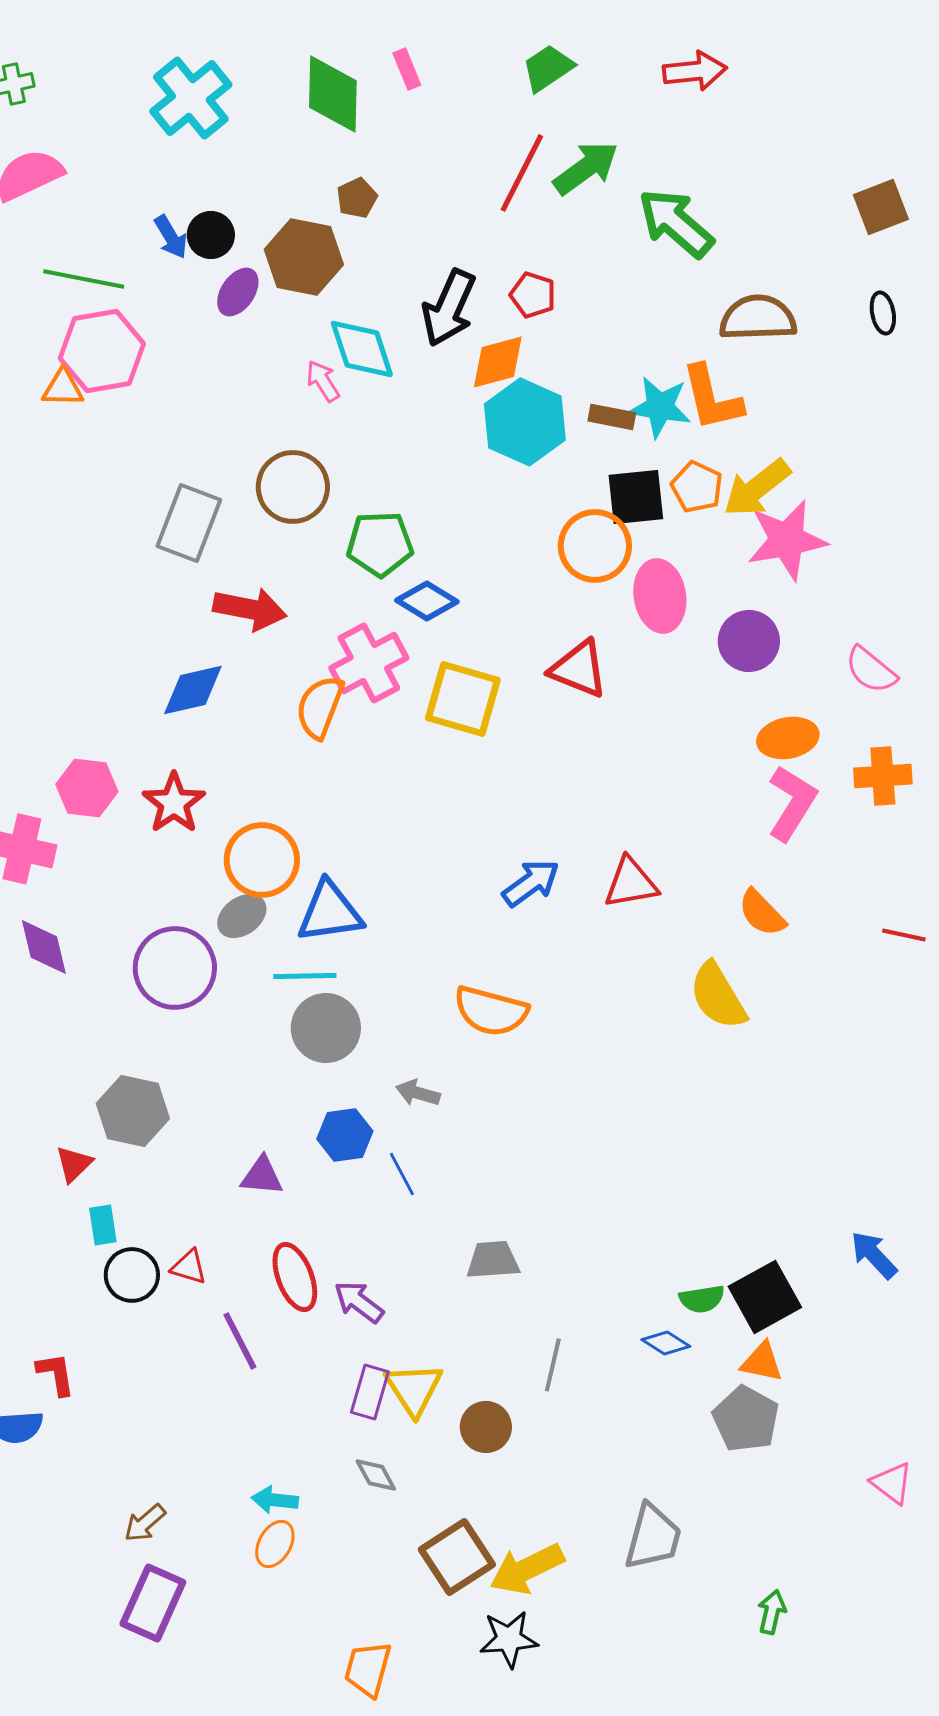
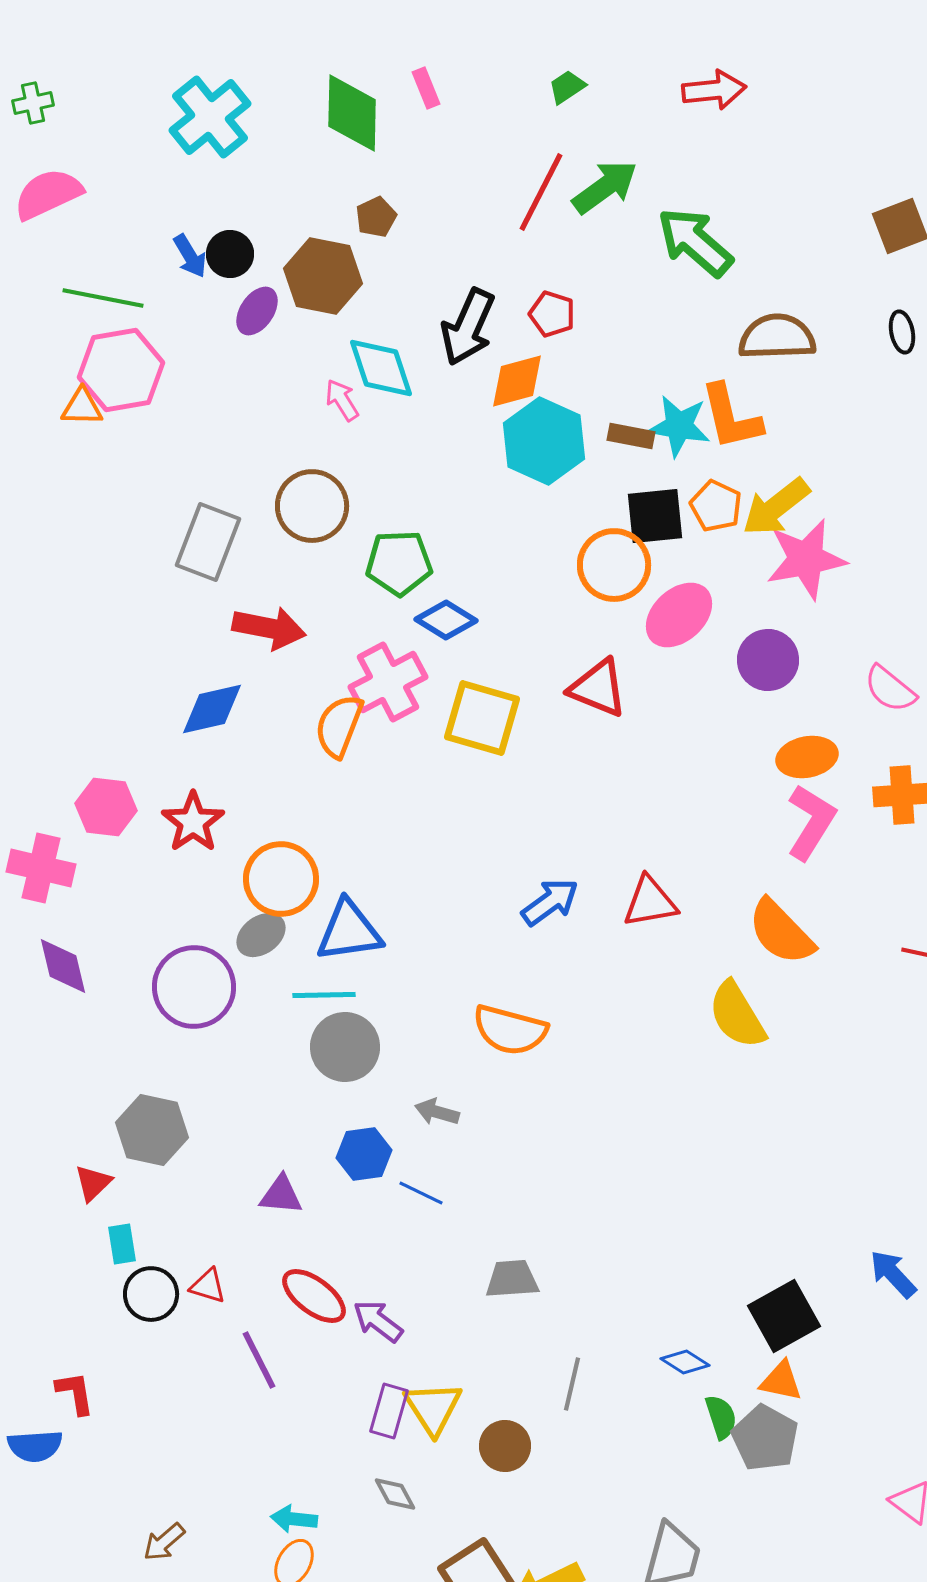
green trapezoid: (548, 68) -> (567, 87), size x0.7
pink ellipse: (660, 596) -> (679, 615), turned 56
orange semicircle: (762, 913) -> (781, 932), size x1.4
blue line: (402, 1174) -> (421, 1193), turned -36
red ellipse: (295, 1277) -> (314, 1296), turned -32
green semicircle: (702, 1299) -> (721, 1417), moved, turned -99

